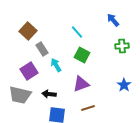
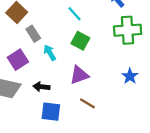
green cross: (122, 46) -> (128, 30), size x1.6
brown line: (88, 108) -> (87, 103), turned 48

